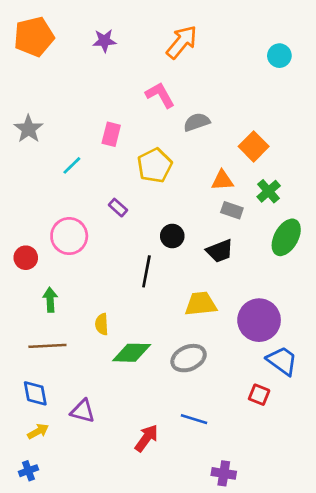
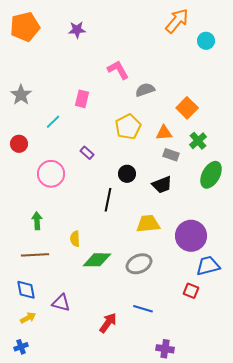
orange arrow: (182, 42) -> (177, 21), moved
yellow pentagon: (155, 165) -> (128, 127), moved
red circle: (26, 258) -> (19, 144), moved
blue trapezoid: (282, 361) -> (208, 266), turned -50

